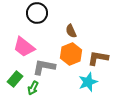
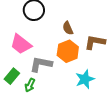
brown L-shape: (98, 58) -> (95, 42), moved

